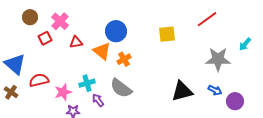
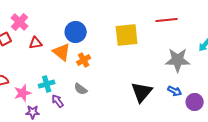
red line: (207, 19) -> (167, 20), turned 30
yellow square: (167, 34) -> (127, 35), size x1.4
gray semicircle: (121, 88) -> (81, 89), size x0.6
black triangle: (182, 91) -> (142, 92), turned -35

